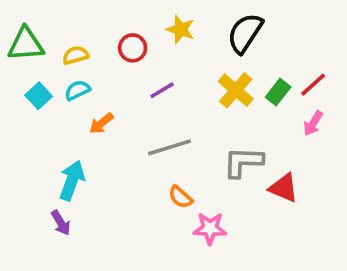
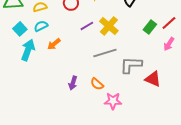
yellow cross: (236, 90) -> (109, 26), moved
gray line: (169, 147) -> (105, 53), moved
cyan arrow: (72, 180) -> (28, 50), moved
purple arrow: (61, 223) -> (73, 83), moved, turned 48

